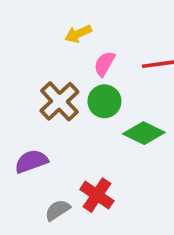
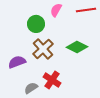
brown cross: (59, 101) -> (43, 49), moved
green circle: (104, 101) -> (36, 24), moved

